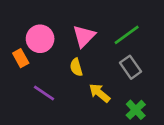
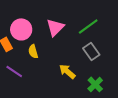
yellow semicircle: (76, 67) -> (33, 51), moved
purple line: (44, 93) -> (14, 71), moved

